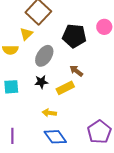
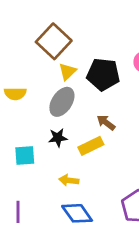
yellow triangle: (26, 34) -> (67, 72), moved
cyan square: (11, 87) -> (25, 156), moved

